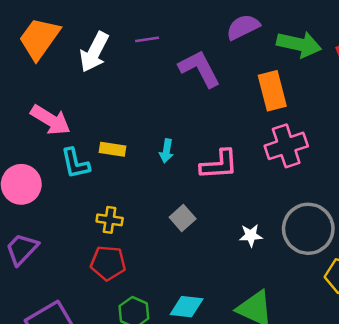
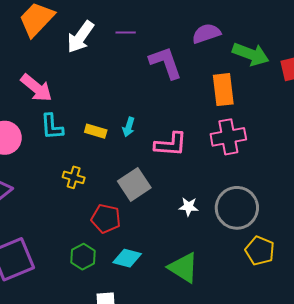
yellow rectangle: (113, 149) -> (96, 131), moved
gray square: (183, 218) -> (134, 184), size x1.5
red pentagon: (108, 263) -> (106, 219), moved

